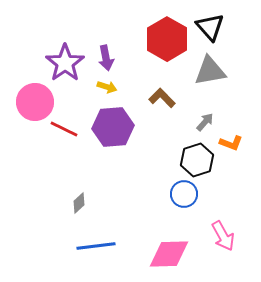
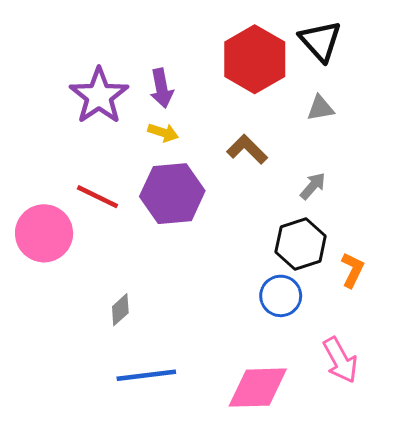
gray triangle: (210, 71) -> (320, 108), size x0.6
pink circle: (35, 102) -> (44, 233), moved
orange L-shape: (231, 143) -> (352, 270), moved, turned -85

